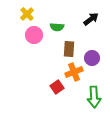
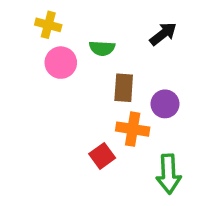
yellow cross: (27, 14) -> (48, 25), turned -32
orange cross: (74, 72) -> (133, 129), turned 30

